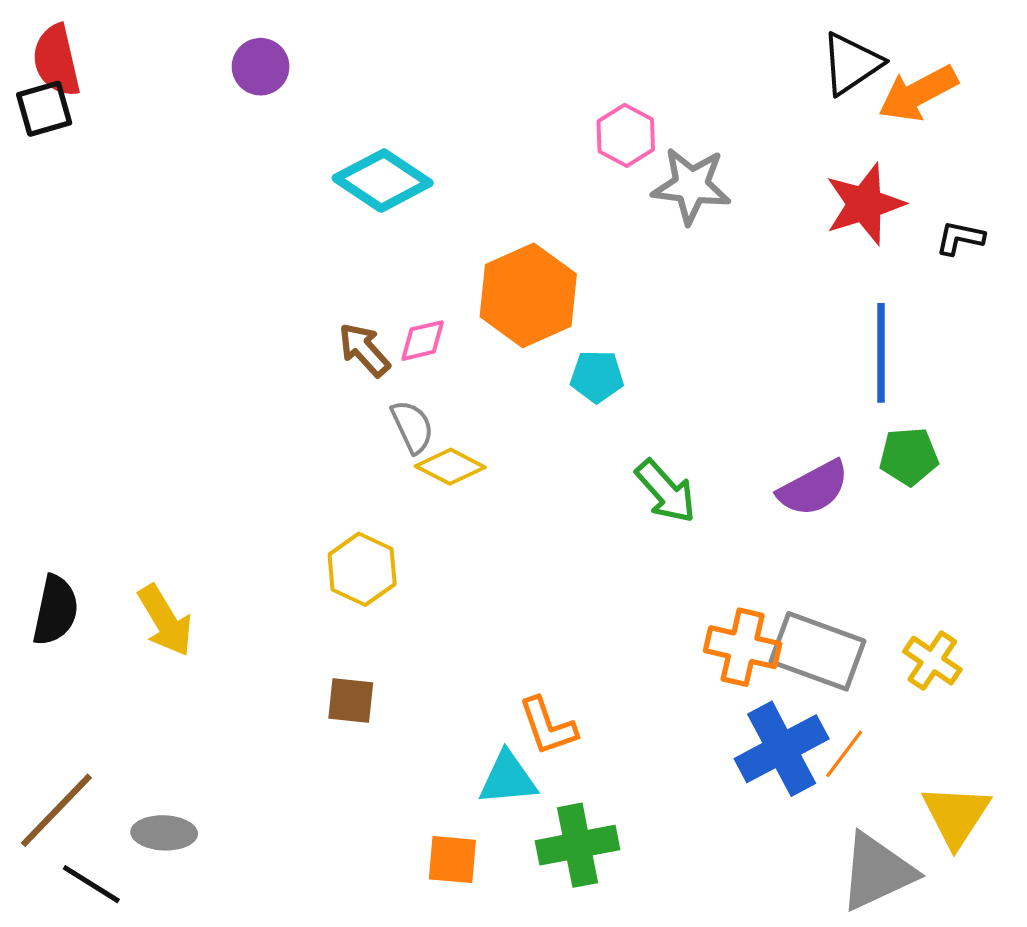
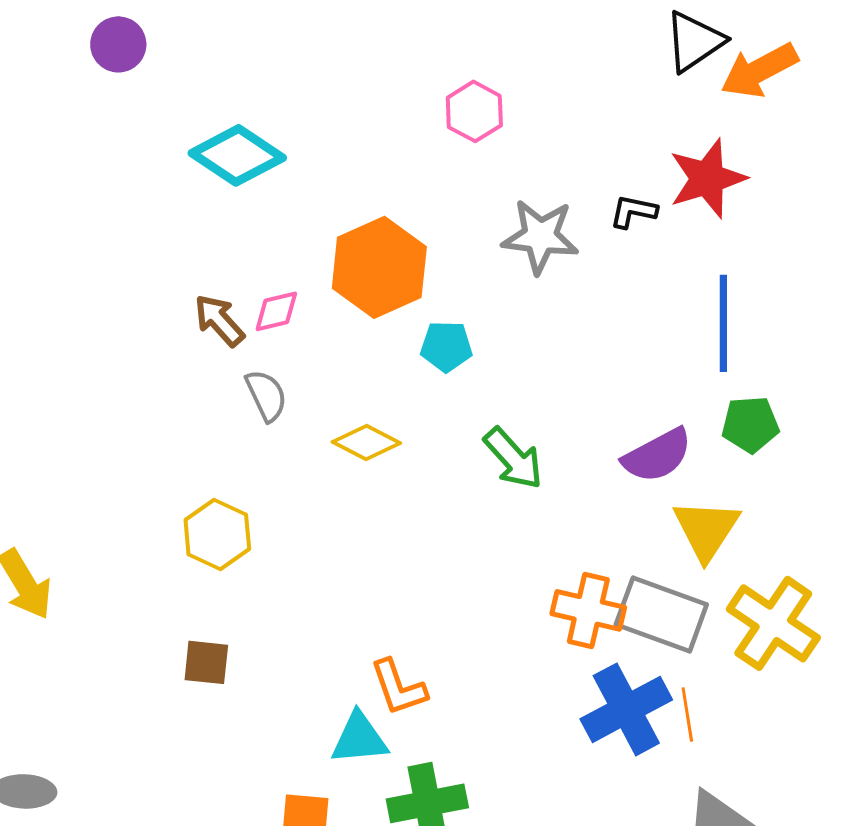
gray star: (691, 186) -> (540, 236), moved
black L-shape: (960, 238) -> (633, 211), moved
yellow diamond: (450, 467) -> (366, 442), moved
yellow cross: (932, 661) -> (773, 623), size x1.6
orange line: (844, 754) -> (687, 714), turned -46
yellow triangle: (956, 815) -> (706, 529), moved

